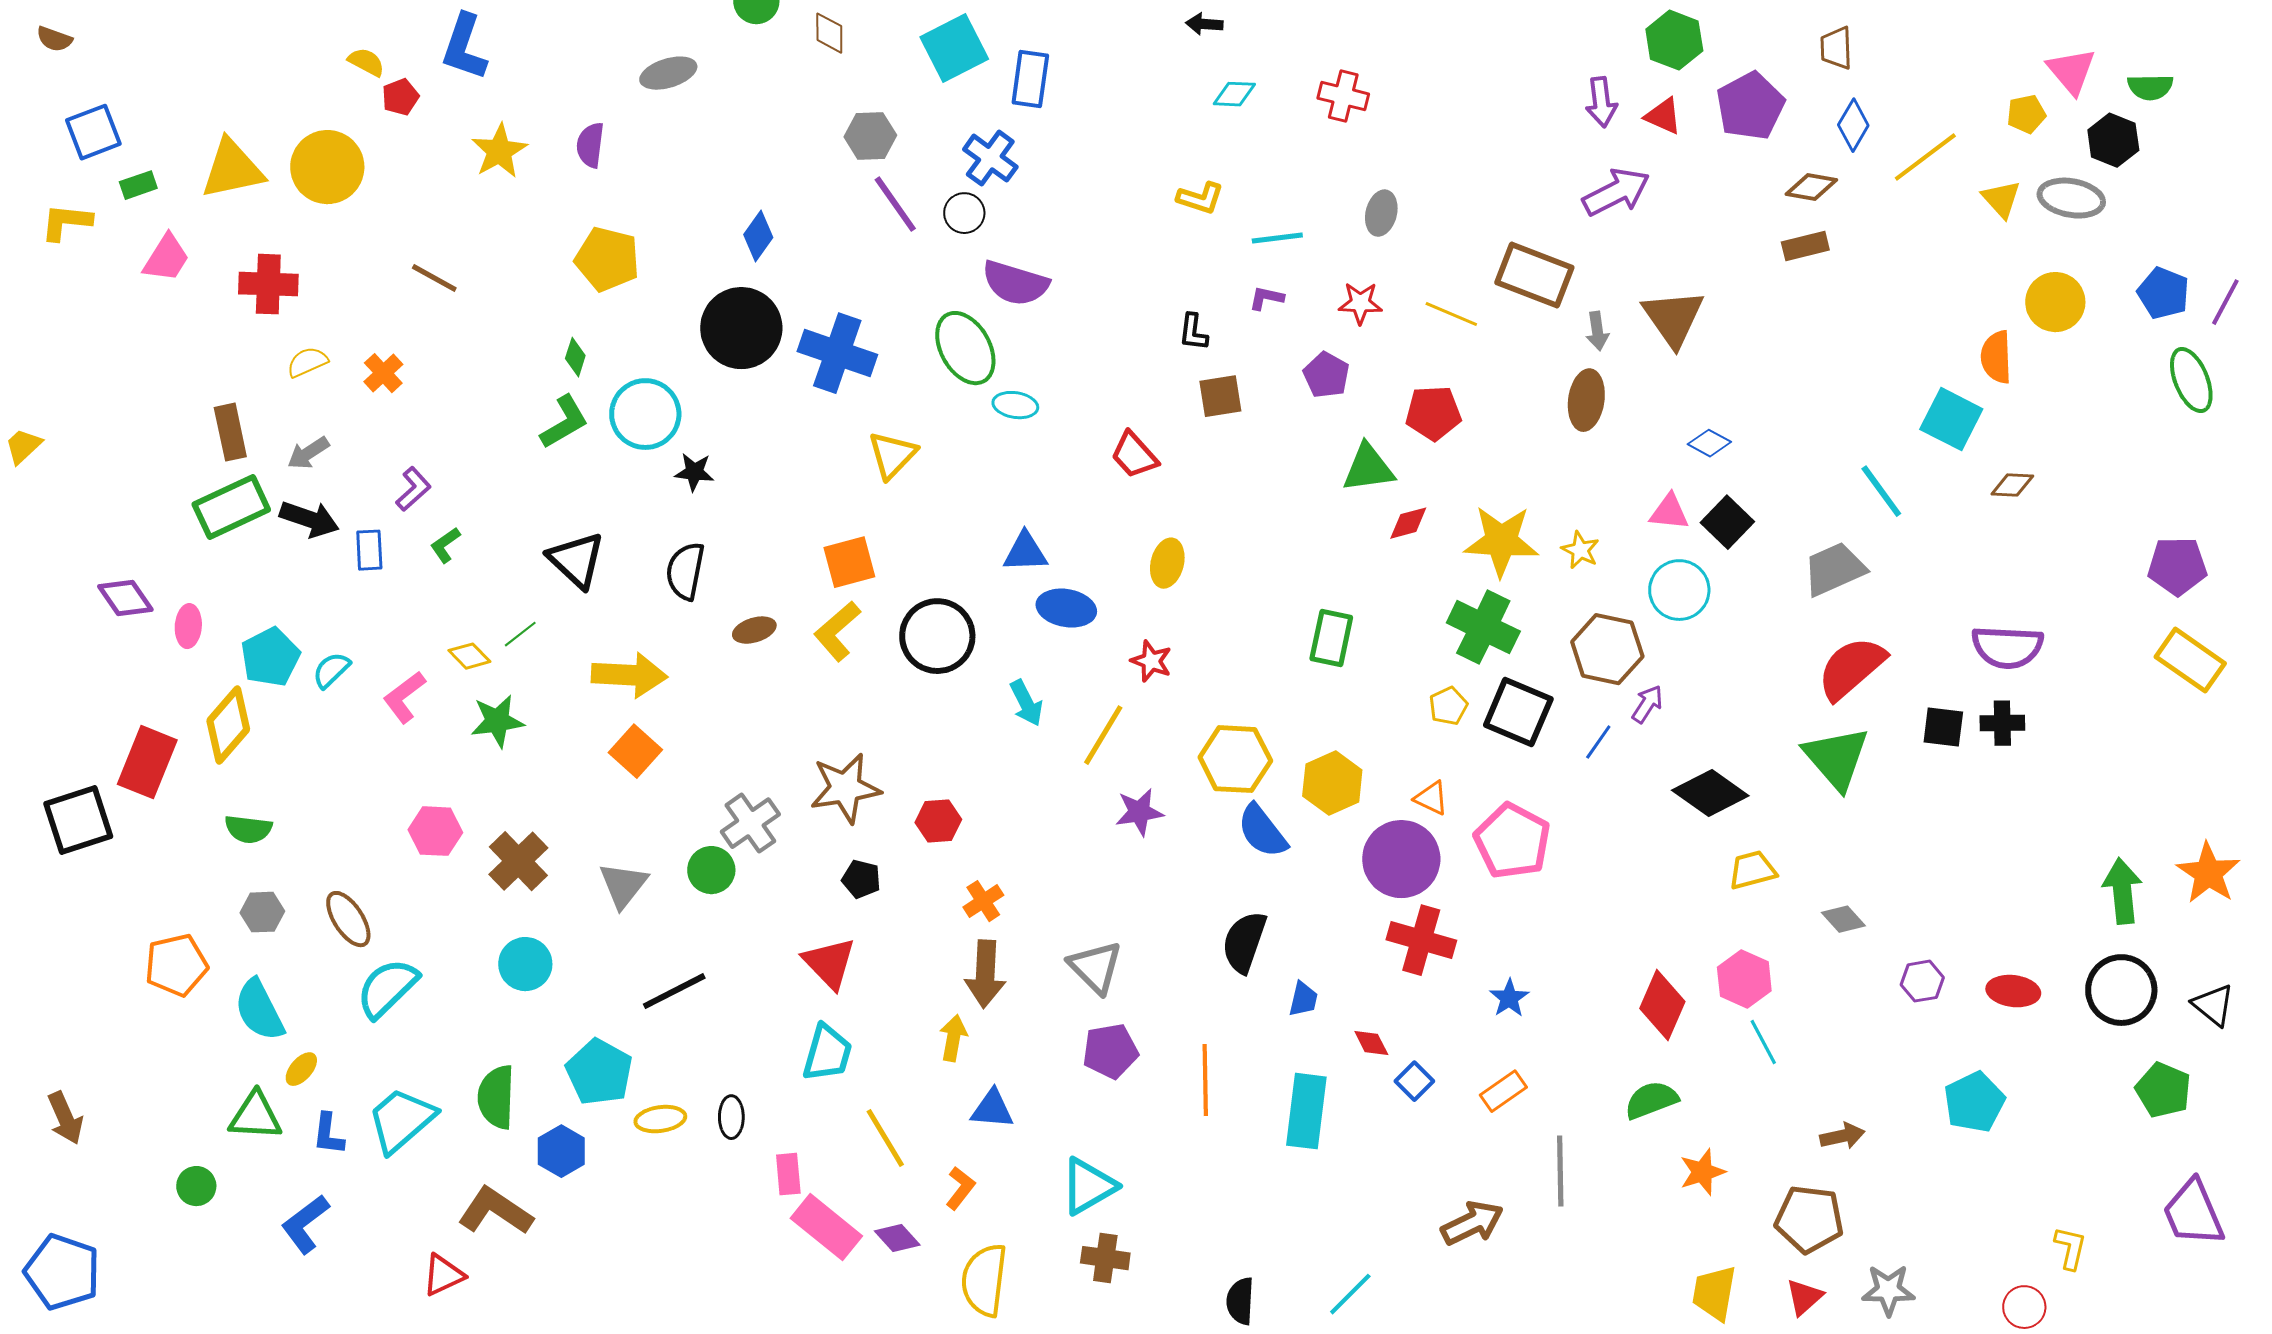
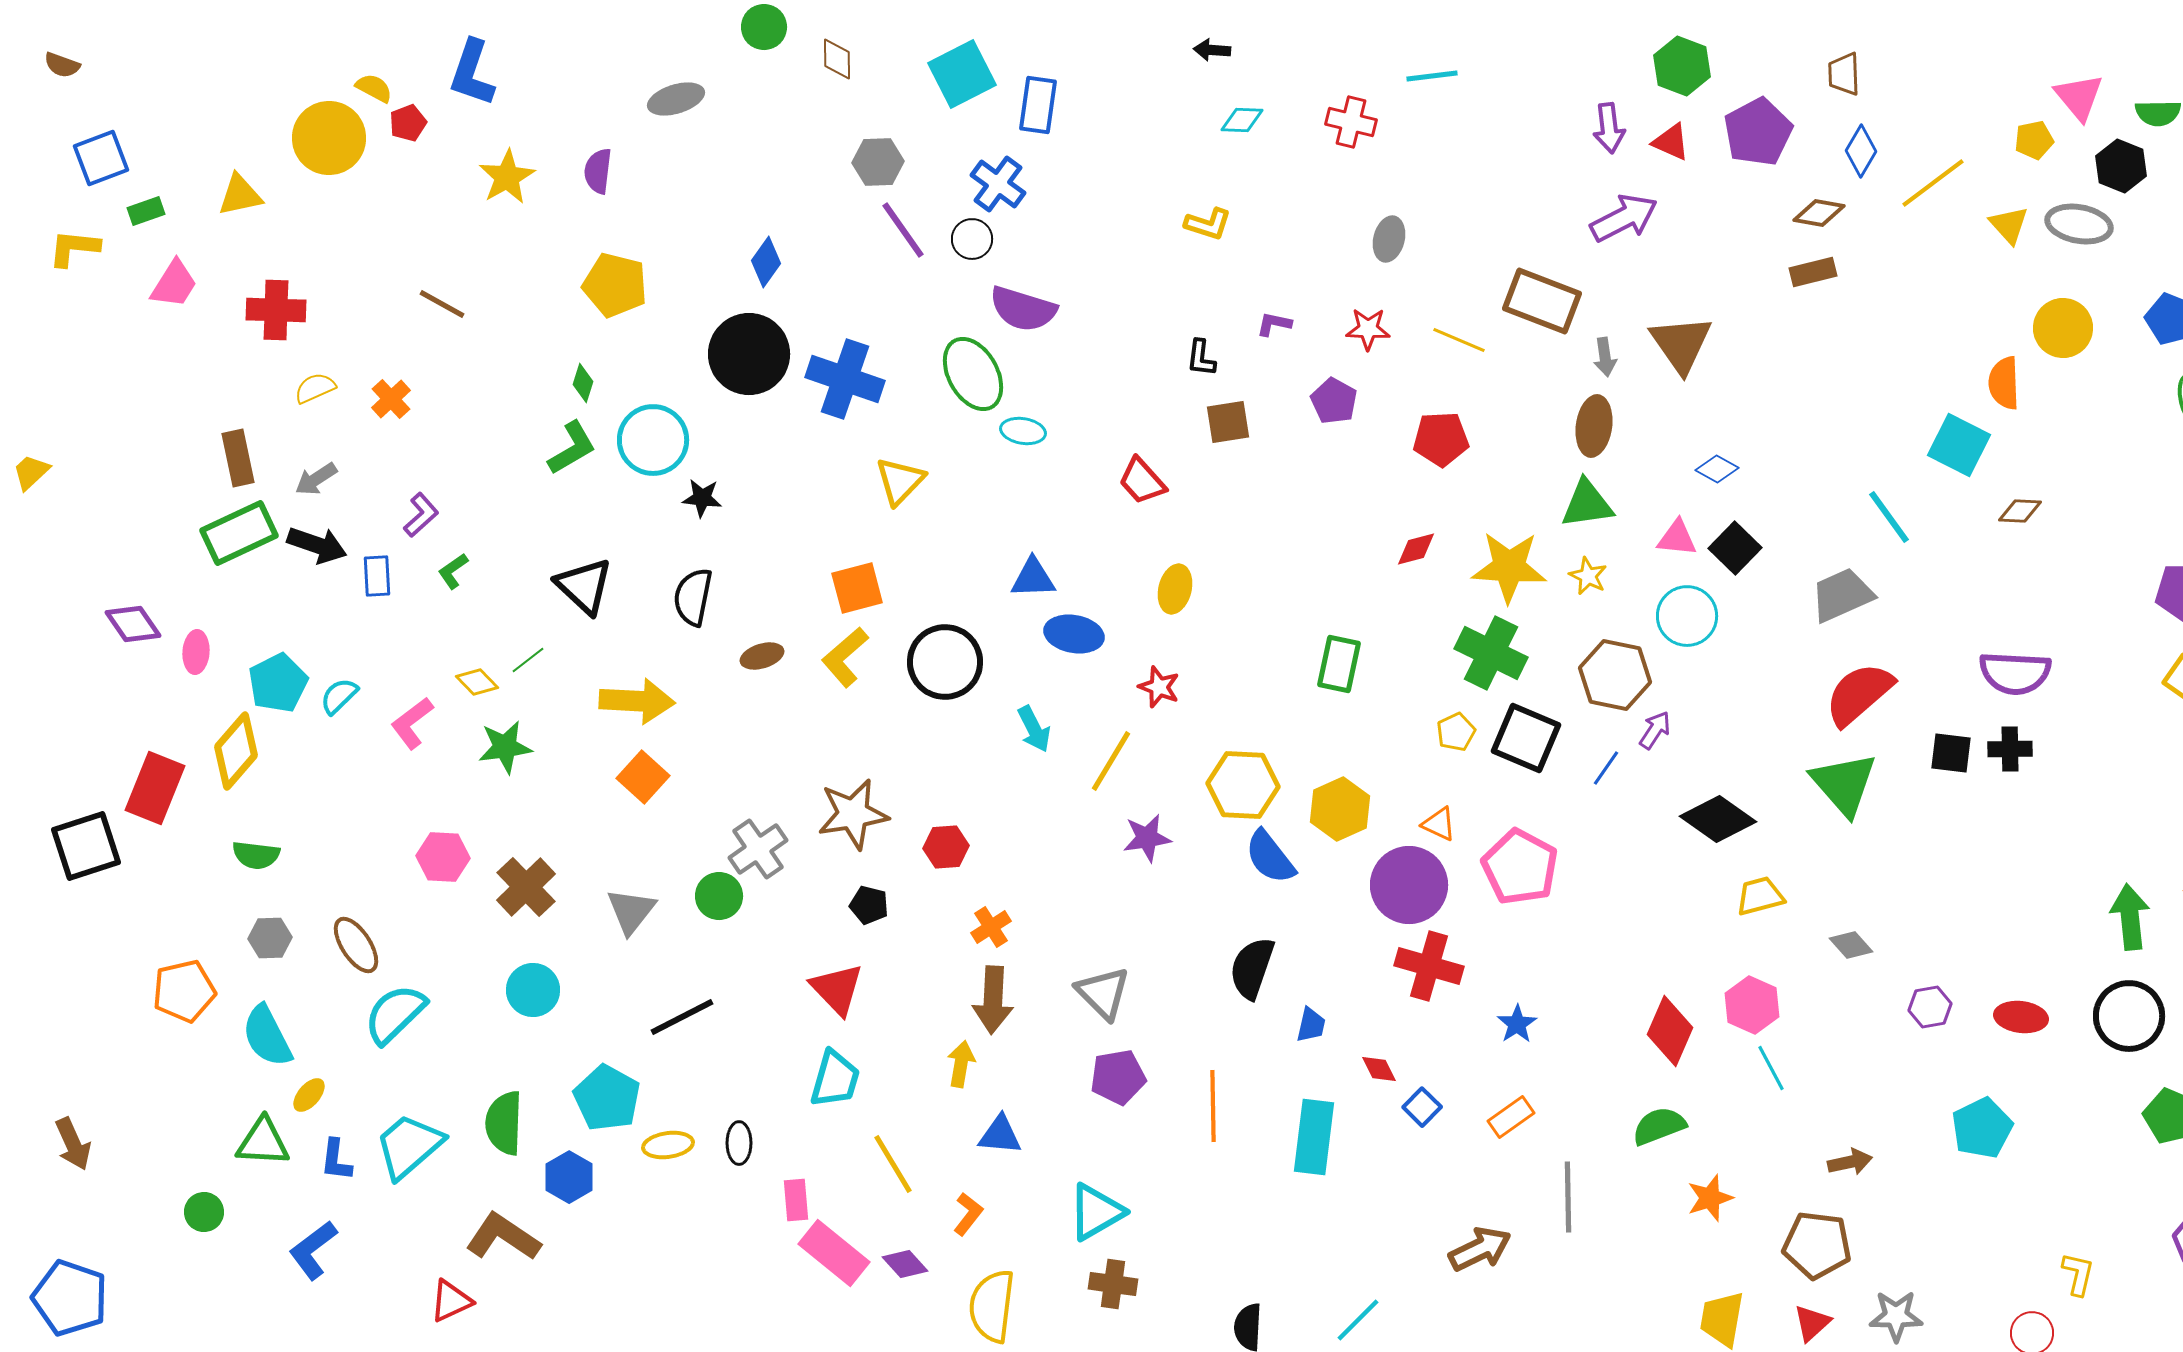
yellow circle: (327, 167) -> (329, 138), moved
yellow triangle: (232, 169) -> (240, 195), size x0.7
cyan line: (1277, 238) -> (1432, 76), moved
green triangle: (1368, 468) -> (1587, 504), moved

